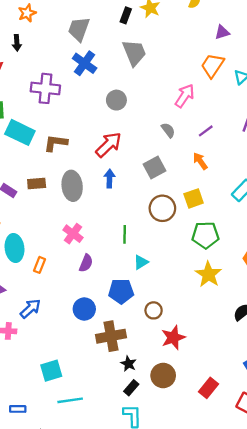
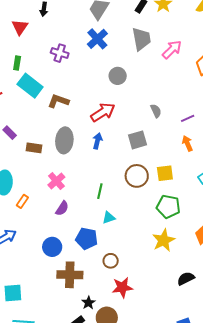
purple cross: (45, 88) -> (60, 53), size x0.7
pink arrow: (185, 96) -> (172, 50), moved
orange arrow: (200, 161) -> (187, 143), moved
brown rectangle: (37, 183) -> (34, 148), moved
black star: (128, 364) -> (88, 303), moved

